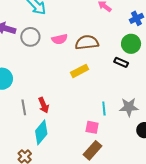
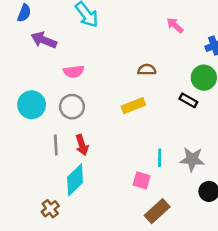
gray circle: (30, 37) -> (72, 107), moved
pink semicircle: (60, 39) -> (74, 71), moved
brown semicircle: (87, 42) -> (147, 70), size x0.6
brown rectangle: (92, 150) -> (157, 211), moved

